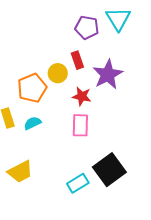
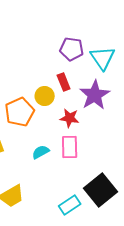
cyan triangle: (118, 19) -> (103, 58), moved
cyan semicircle: (32, 123) -> (41, 152), moved

